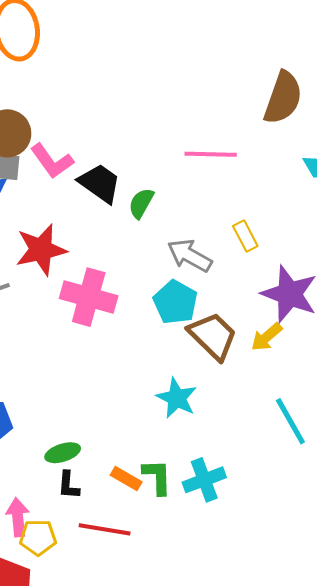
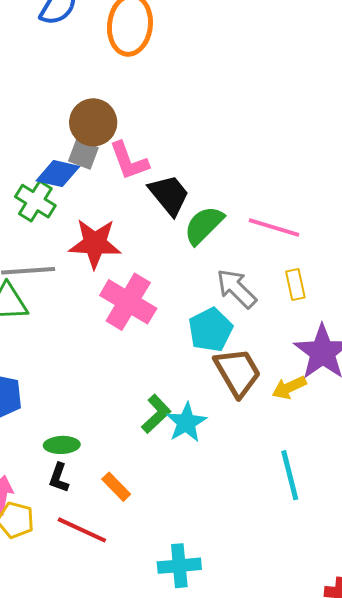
pink line: (211, 154) -> (274, 228), moved
green semicircle: (141, 203) -> (204, 225), size x1.4
green L-shape: (157, 477) -> (156, 414), moved, turned 33
cyan cross: (204, 480) -> (179, 566), moved

